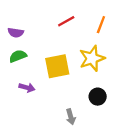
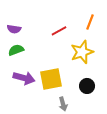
red line: (66, 21) -> (59, 31), moved
yellow square: (57, 66) -> (51, 79), moved
purple arrow: (27, 88) -> (24, 78), size x1.5

